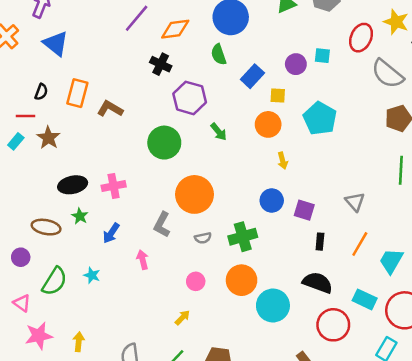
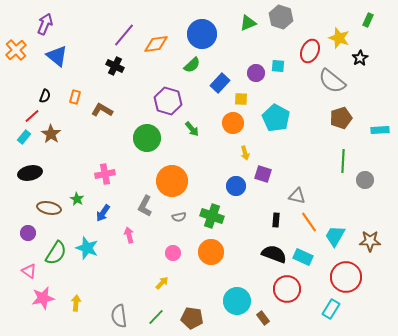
green semicircle: (219, 54) -> (192, 65), turned -114
black cross: (161, 64) -> (115, 66), moved
orange rectangle: (77, 93) -> (75, 97), size x0.6
red line: (26, 116) -> (32, 116), turned -42
black ellipse: (73, 185) -> (30, 173), moved
gray triangle: (355, 202) -> (297, 196), moved, turned -36
purple square: (304, 210) -> (263, 174), moved
green cross: (243, 237) -> (212, 216), turned 35
orange line: (360, 244) -> (309, 222), turned -65
cyan star: (92, 275) -> (87, 248), size x1.6
cyan rectangle: (365, 299) -> (303, 257), moved
cyan circle: (273, 305) -> (237, 301), moved

